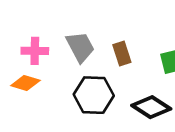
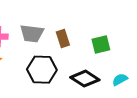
gray trapezoid: (80, 47) -> (32, 34), turned 125

